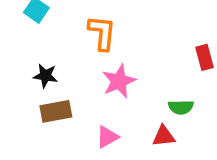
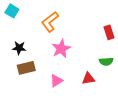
orange L-shape: (102, 33) -> (50, 22), turned -130
green semicircle: (181, 107) -> (106, 61), moved

